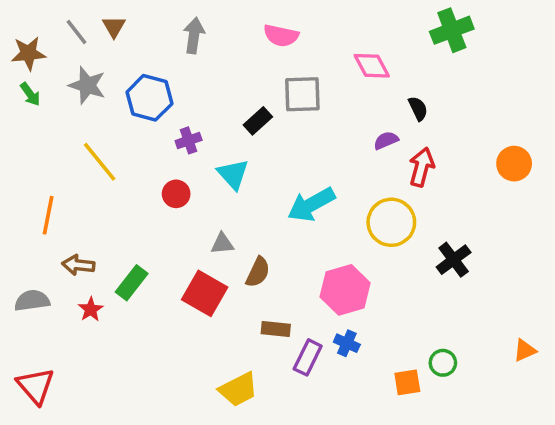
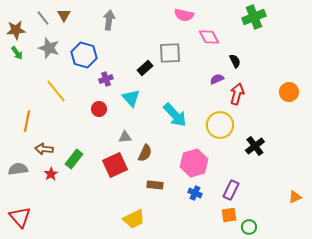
pink semicircle: (281, 36) -> (184, 15), moved
cyan arrow: (311, 204) -> (175, 115), turned -104
red square: (205, 293) -> (115, 165), turned 35
purple rectangle: (308, 357) -> (231, 190), moved
green circle: (443, 363) -> (249, 227), moved

